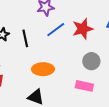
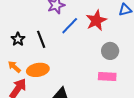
orange ellipse: (43, 69) -> (38, 70), moved

